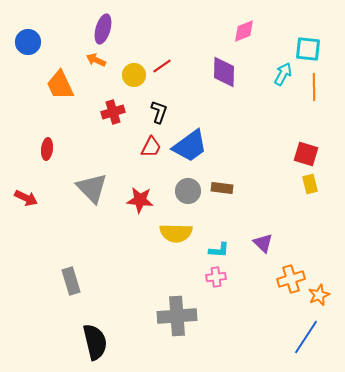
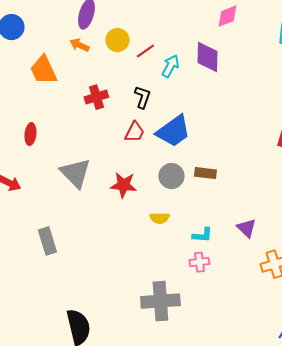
cyan arrow: (283, 74) -> (170, 66), moved
yellow circle: (134, 75) -> (117, 40), moved
yellow semicircle: (176, 233) -> (159, 218), size x0.6
gray rectangle: (71, 281) -> (47, 241), moved

